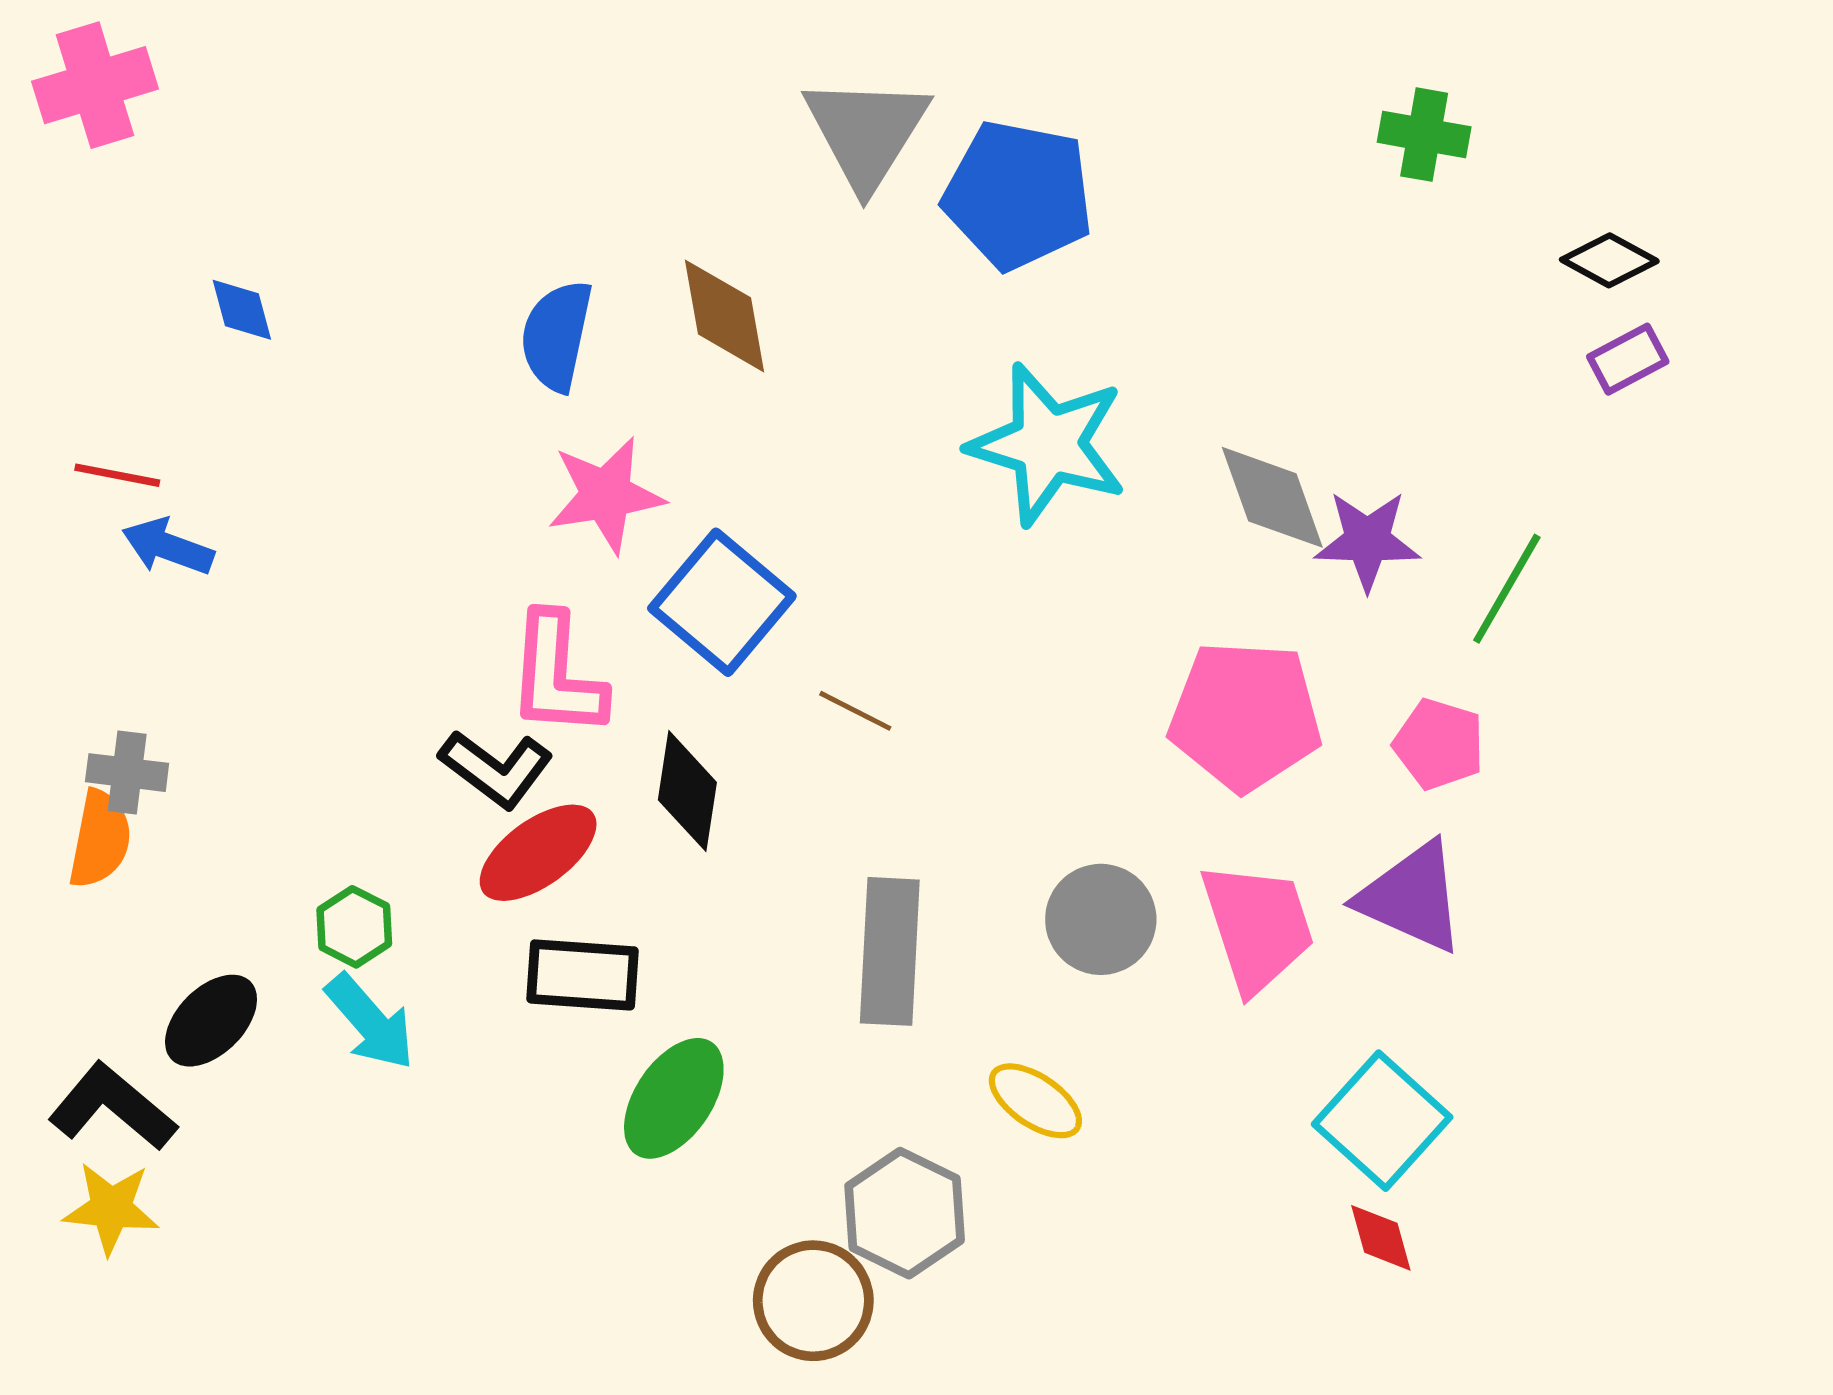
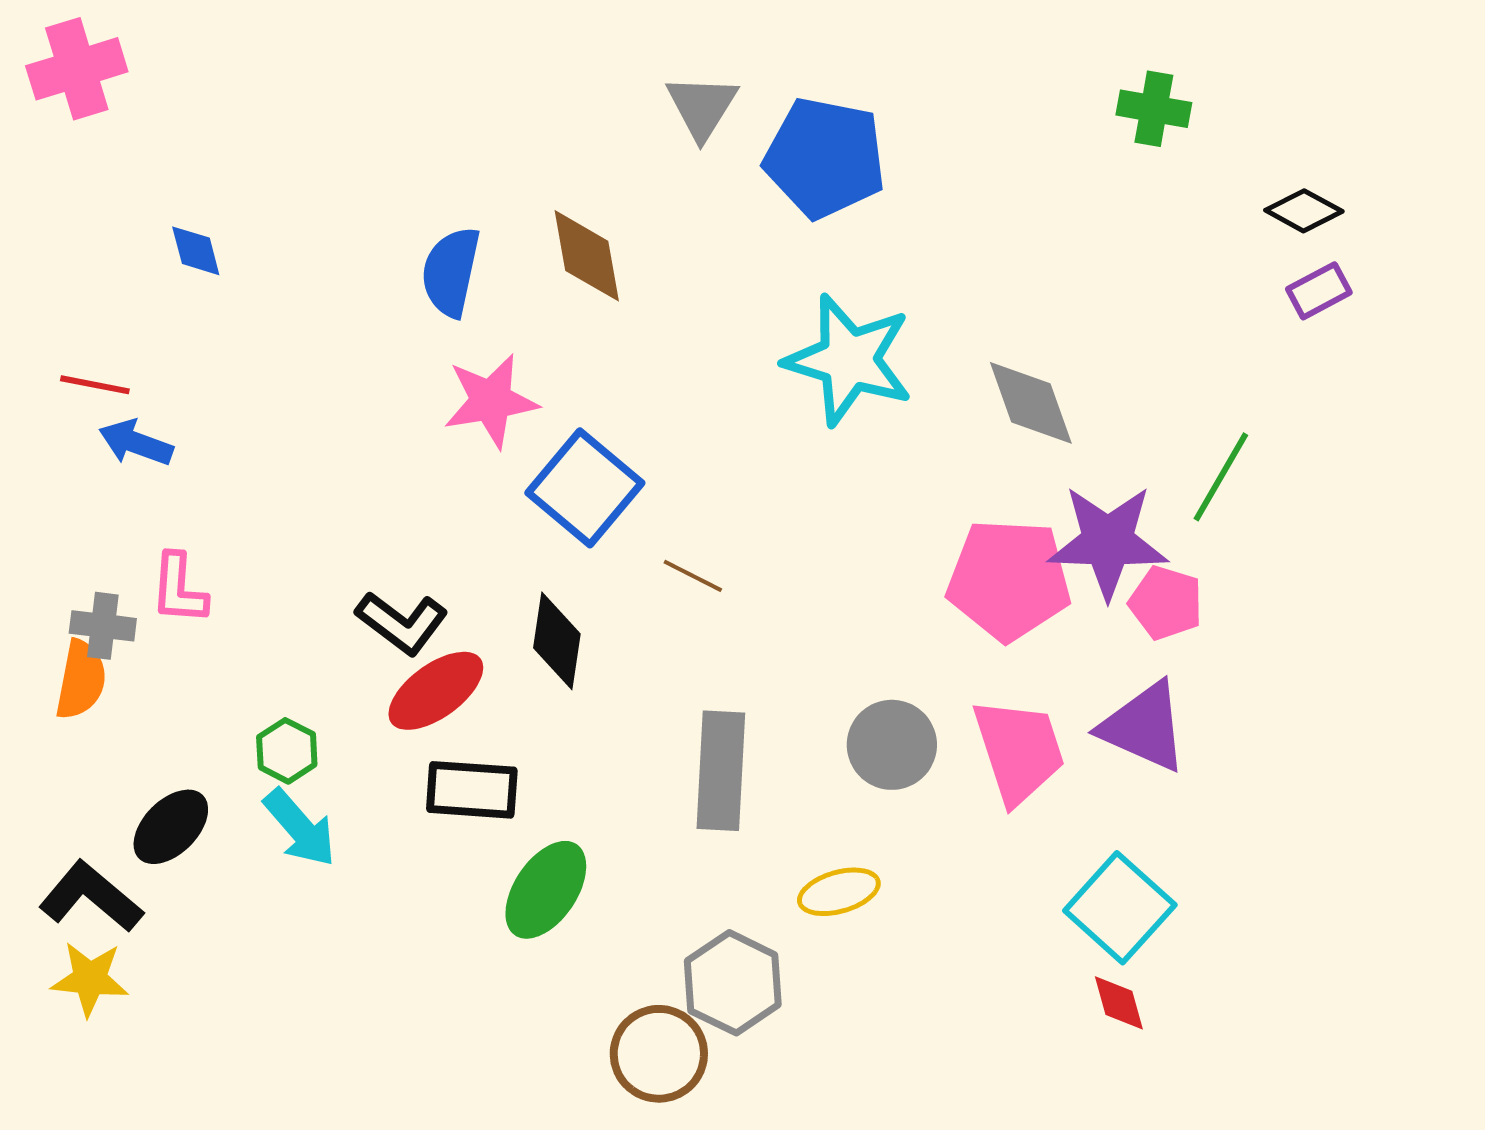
gray triangle: (866, 132) -> (702, 107), size x0.7
purple star: (1367, 541) -> (1108, 542), moved, size x1.4
pink L-shape: (557, 675) -> (179, 589), moved, size x0.7
yellow ellipse: (1035, 1101) -> (839, 892), turned -50

